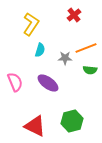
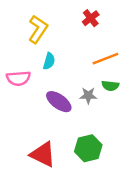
gray star: (65, 58) -> (88, 95), moved
pink semicircle: (15, 82) -> (18, 78), moved, turned 108

